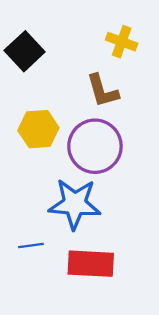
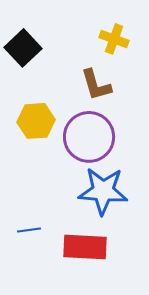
blue star: (75, 204) -> (103, 191), moved

